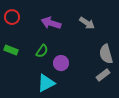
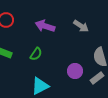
purple circle: (61, 63) -> (75, 71), moved

